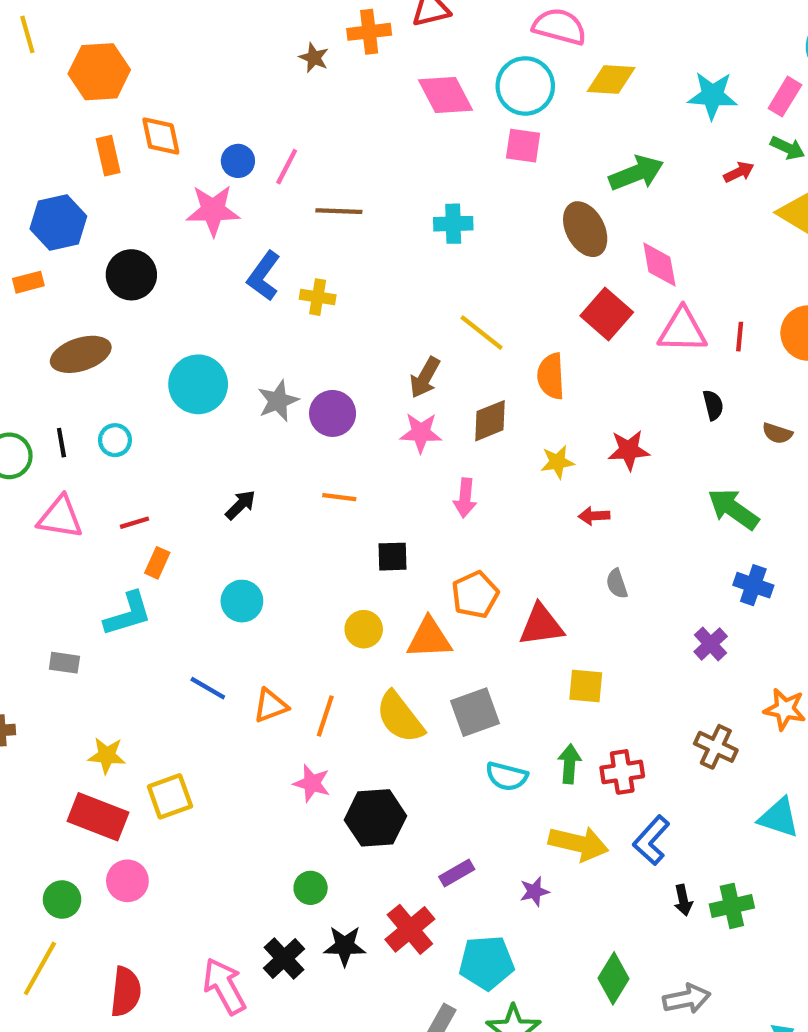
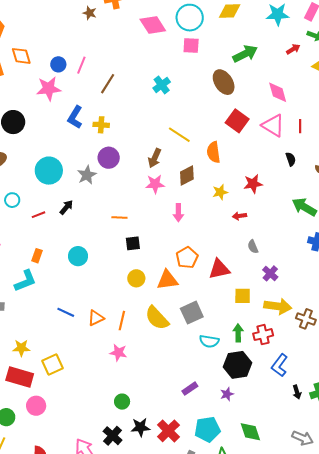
brown line: (339, 211) -> (108, 84), turned -55
cyan cross: (453, 224) -> (162, 85), turned -30
pink diamond: (659, 264) -> (278, 92), moved
pink triangle: (682, 330) -> (273, 125), turned 35
purple circle: (333, 413) -> (109, 158), moved
black arrow: (240, 505) -> (66, 207), moved
red line: (135, 523) -> (38, 215), moved
black square: (393, 557) -> (133, 243), moved
cyan circle: (242, 601) -> (78, 256), moved
purple cross: (711, 644) -> (270, 273), moved
black hexagon: (375, 818) -> (238, 365), moved
yellow arrow: (579, 843) -> (278, 306), moved
red cross: (410, 929) -> (168, 431), moved
green diamond: (613, 978) -> (250, 432), moved, turned -45
gray arrow: (687, 999) -> (303, 438), turned 40

